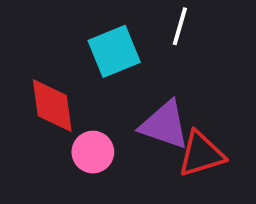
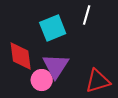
purple triangle: (164, 125) -> (56, 66), moved, turned 44

